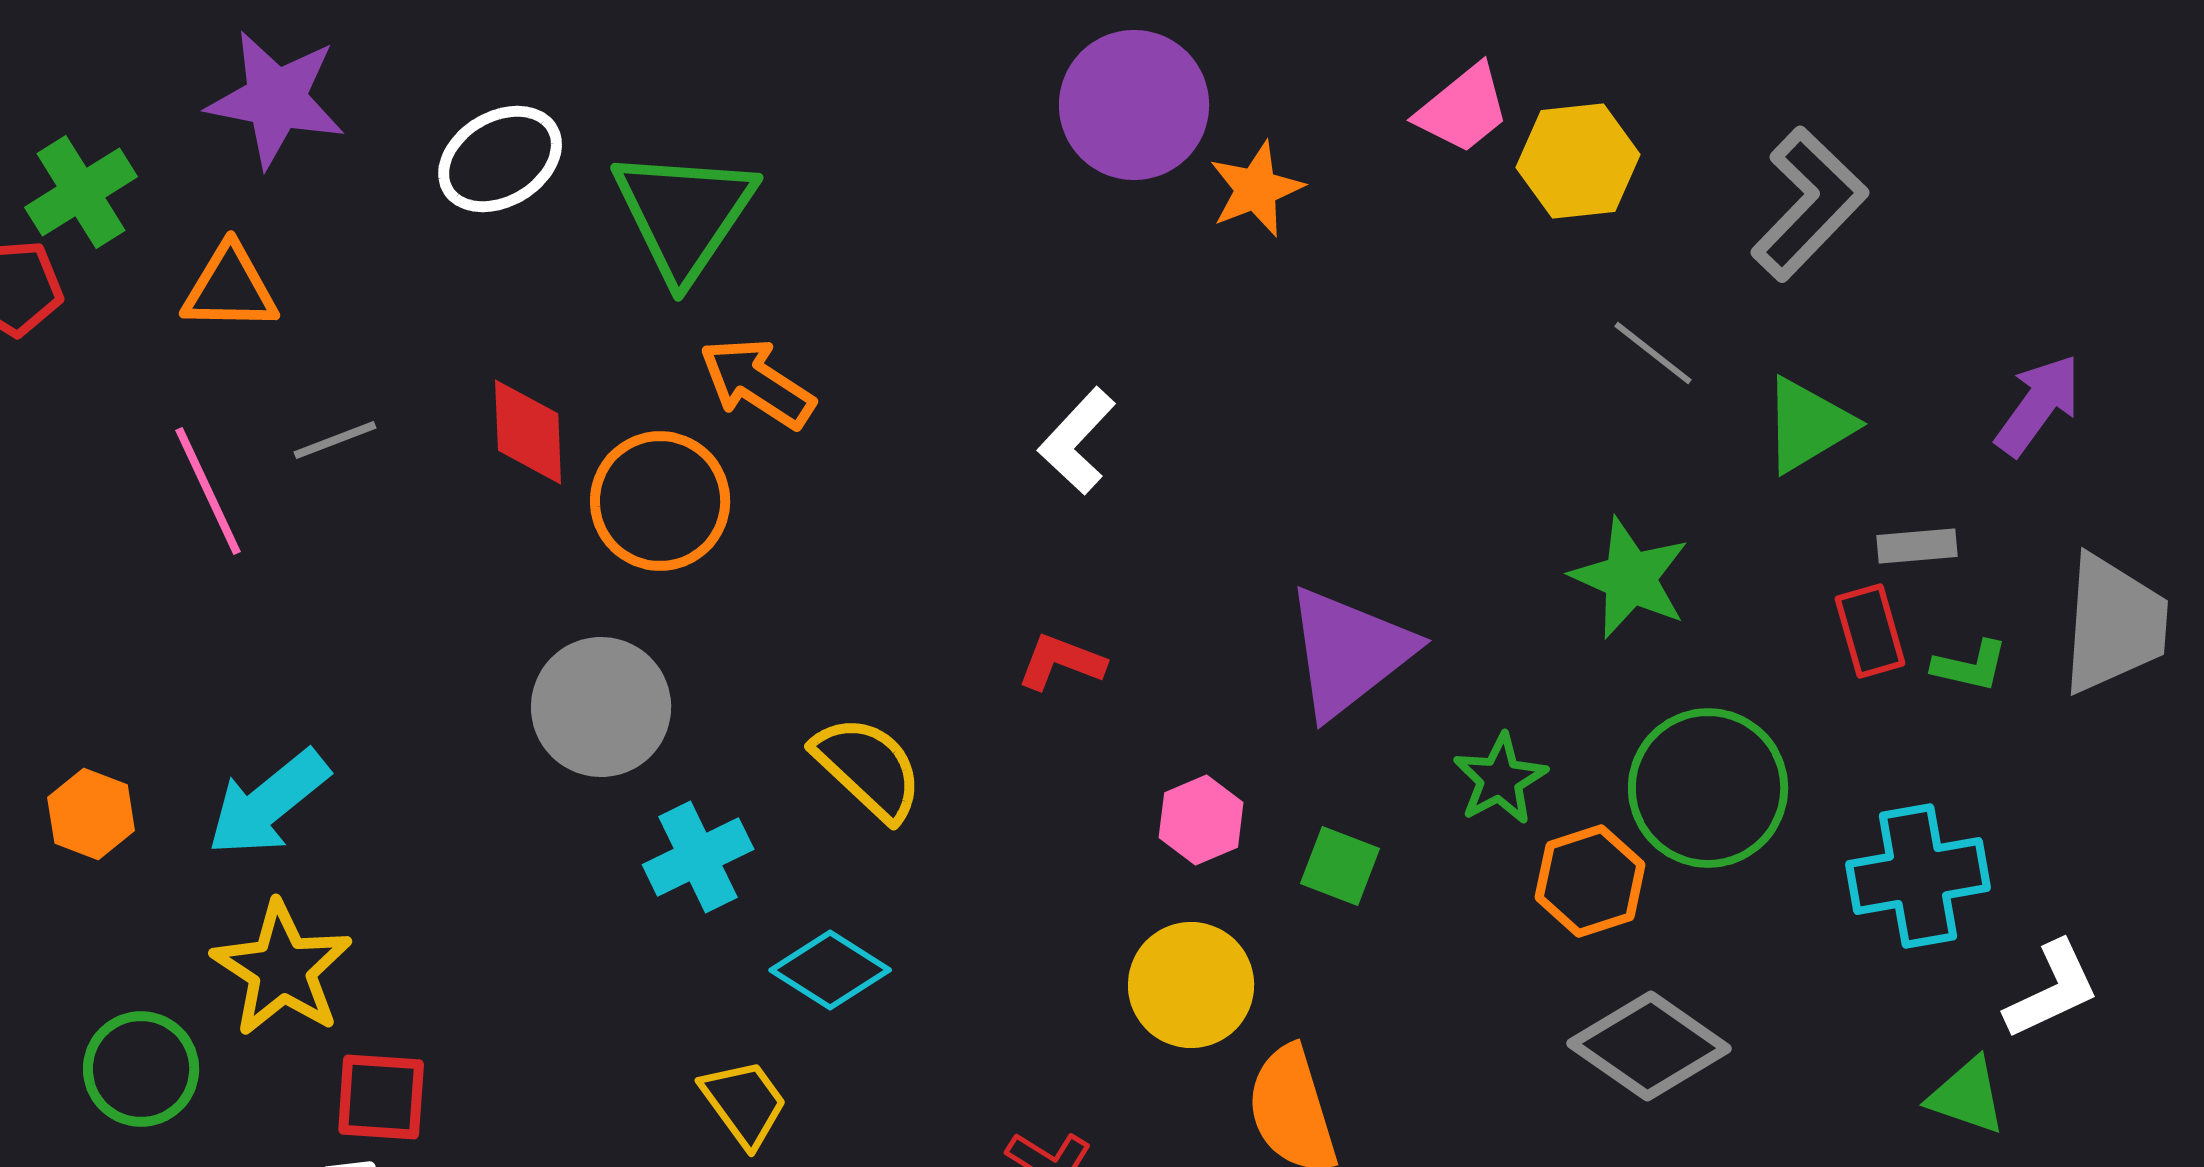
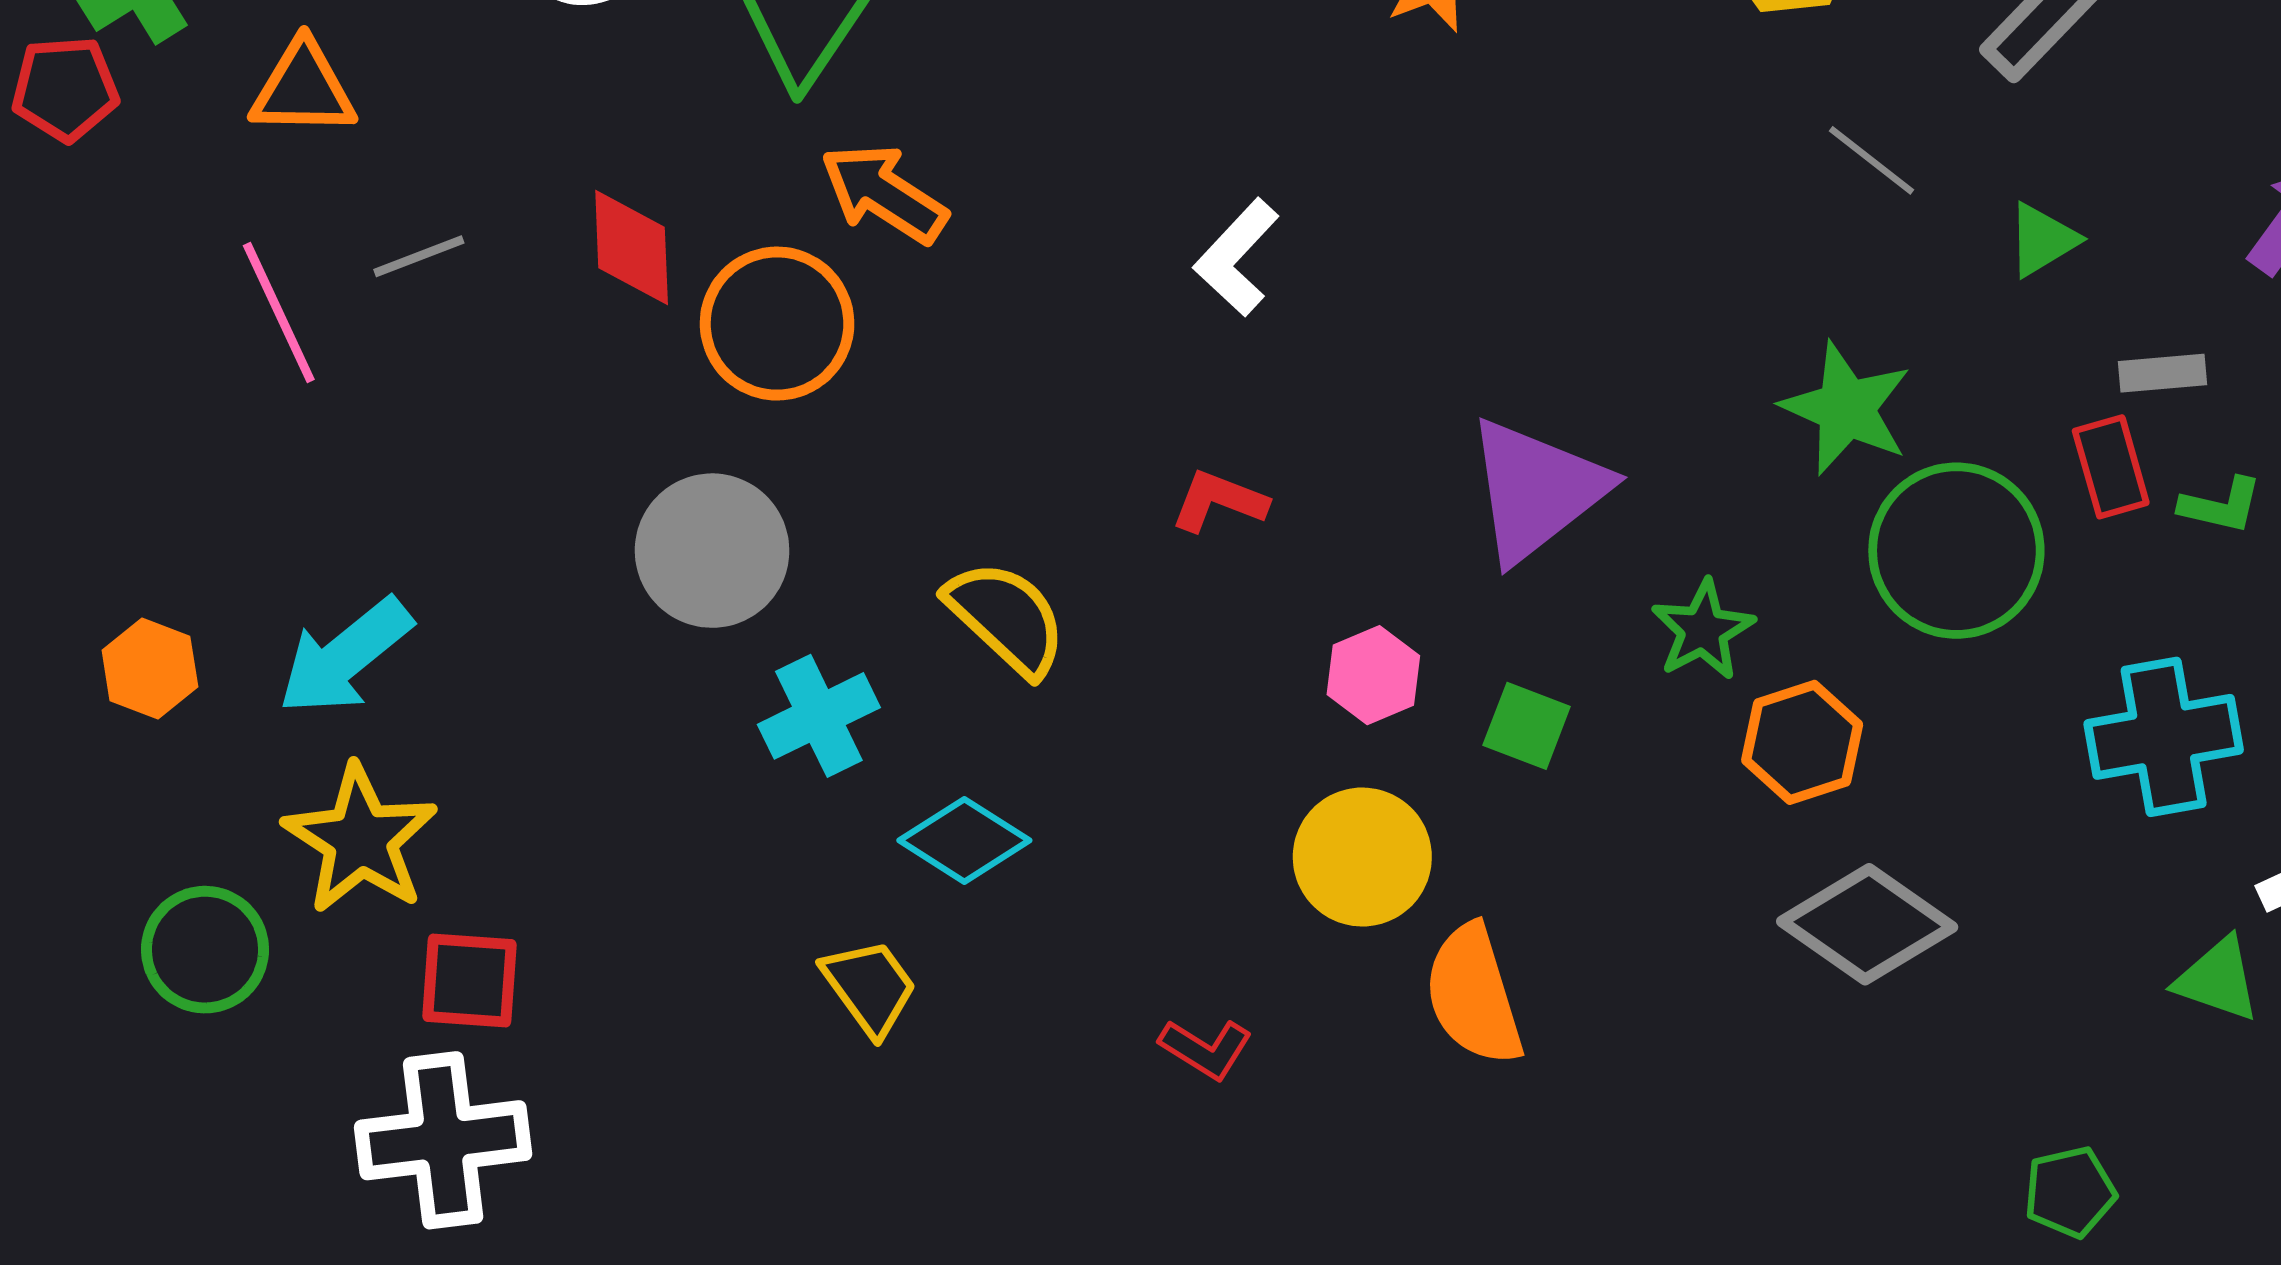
green triangle: (1808, 425) -> (2042, 240), size x0.7
green circle: (1708, 788) -> (1956, 551), moved

